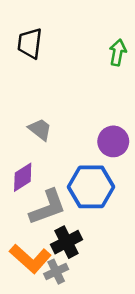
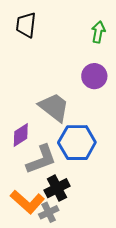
gray trapezoid: (40, 129) -> (54, 107), moved, size x1.6
purple circle: (113, 141) -> (94, 76), moved

